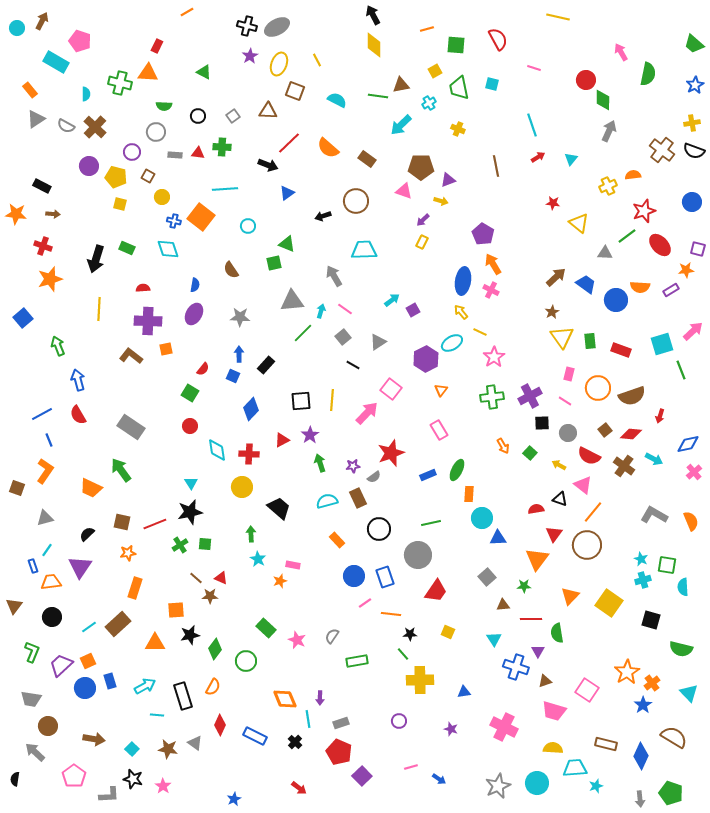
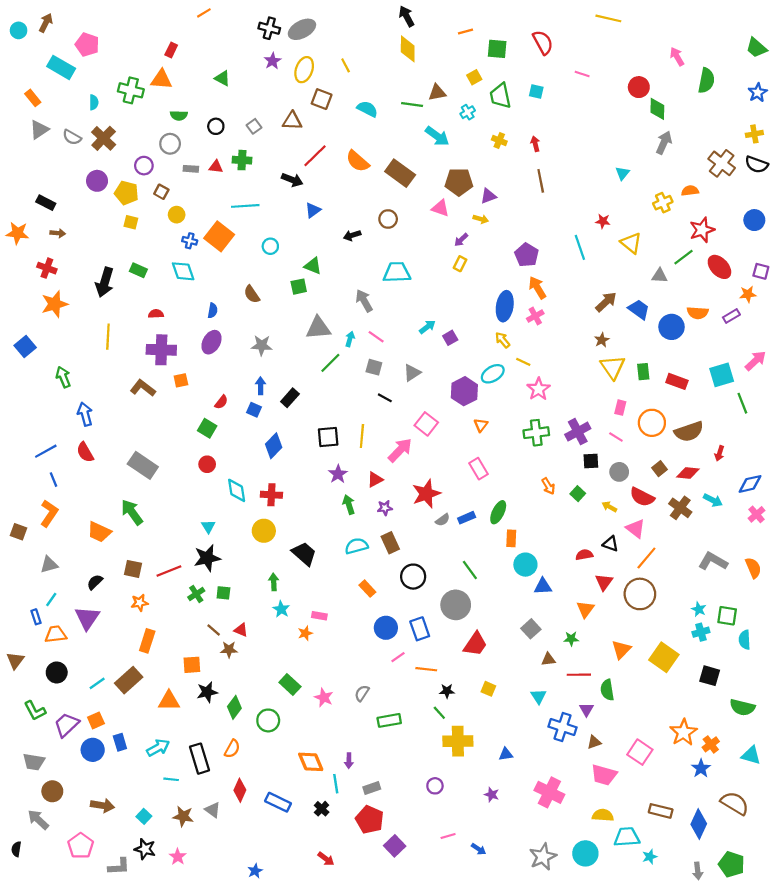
cyan arrow: (401, 125) -> (437, 136), turned -100
cyan line: (532, 125) -> (580, 247), moved
red arrow: (538, 157) -> (535, 144), moved, turned -72
brown rectangle: (367, 159) -> (400, 173), size x1.5
brown circle: (356, 201) -> (388, 219), size x0.7
pink cross: (491, 290) -> (535, 316), turned 35
gray square: (343, 337) -> (374, 367), turned -35
red triangle: (282, 440) -> (375, 480), moved
gray semicircle: (374, 477) -> (443, 520), moved
green line: (431, 523) -> (470, 570), turned 66
orange triangle: (537, 559) -> (585, 609), size x0.7
green L-shape: (32, 652) -> (35, 711), turned 130
cyan triangle: (689, 693) -> (751, 755), turned -30

